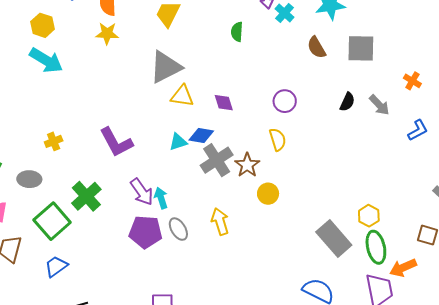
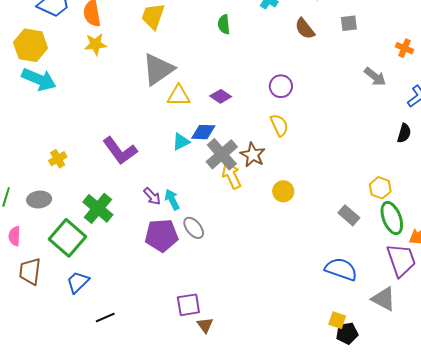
yellow hexagon: (43, 25) -> (30, 45), size x1.4
gray square: (361, 48) -> (349, 23), size x0.6
black semicircle: (347, 102) -> (404, 133), moved
purple diamond: (224, 103) -> (221, 96), turned -30
purple arrow: (142, 192) -> (152, 196), size x0.7
yellow circle: (268, 194) -> (283, 191), moved
yellow arrow: (220, 221) -> (231, 175), moved
gray rectangle: (334, 238) -> (349, 215), size x0.6

